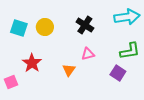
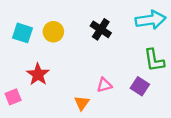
green L-shape: (130, 51) -> (154, 60), turned 90
pink triangle: (88, 54) -> (104, 85), moved
orange triangle: (69, 70) -> (82, 103), moved

